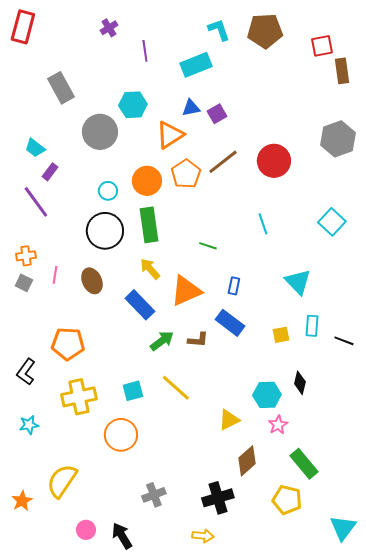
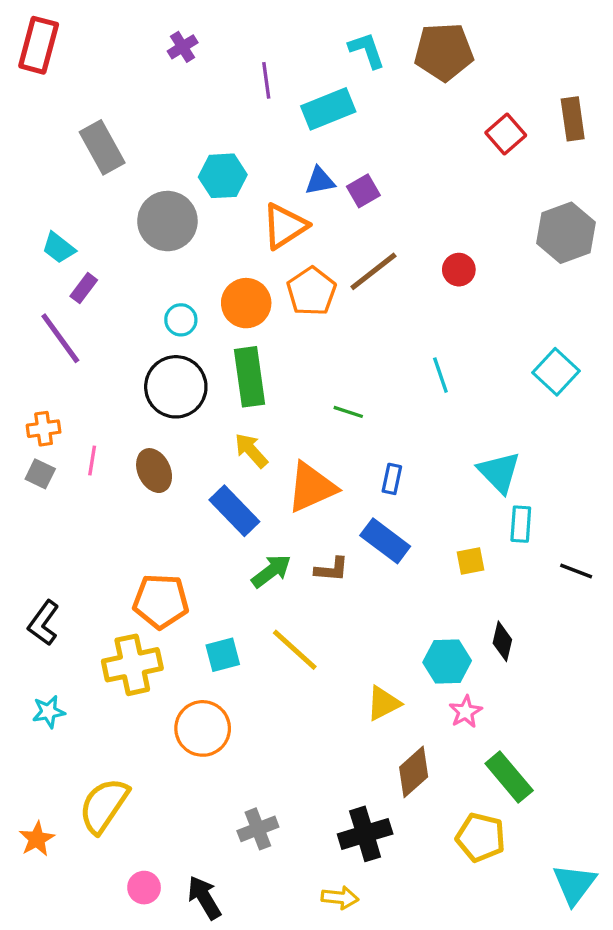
red square: (322, 46) -> (506, 134), moved, turned -30
purple line: (145, 51) -> (266, 80), moved
red circle: (274, 161) -> (459, 270), size x0.6
cyan rectangle: (312, 326) -> (521, 524), moved
orange pentagon: (68, 344) -> (161, 601), moved

